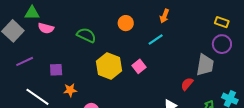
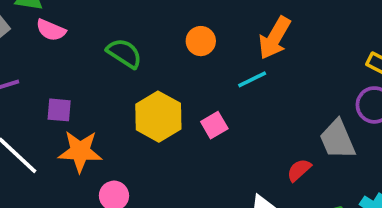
orange arrow: (164, 16) -> (275, 38), size x1.6
gray trapezoid: (205, 65) -> (337, 139), turned 140
orange star: (70, 90) -> (80, 151), size x1.6

